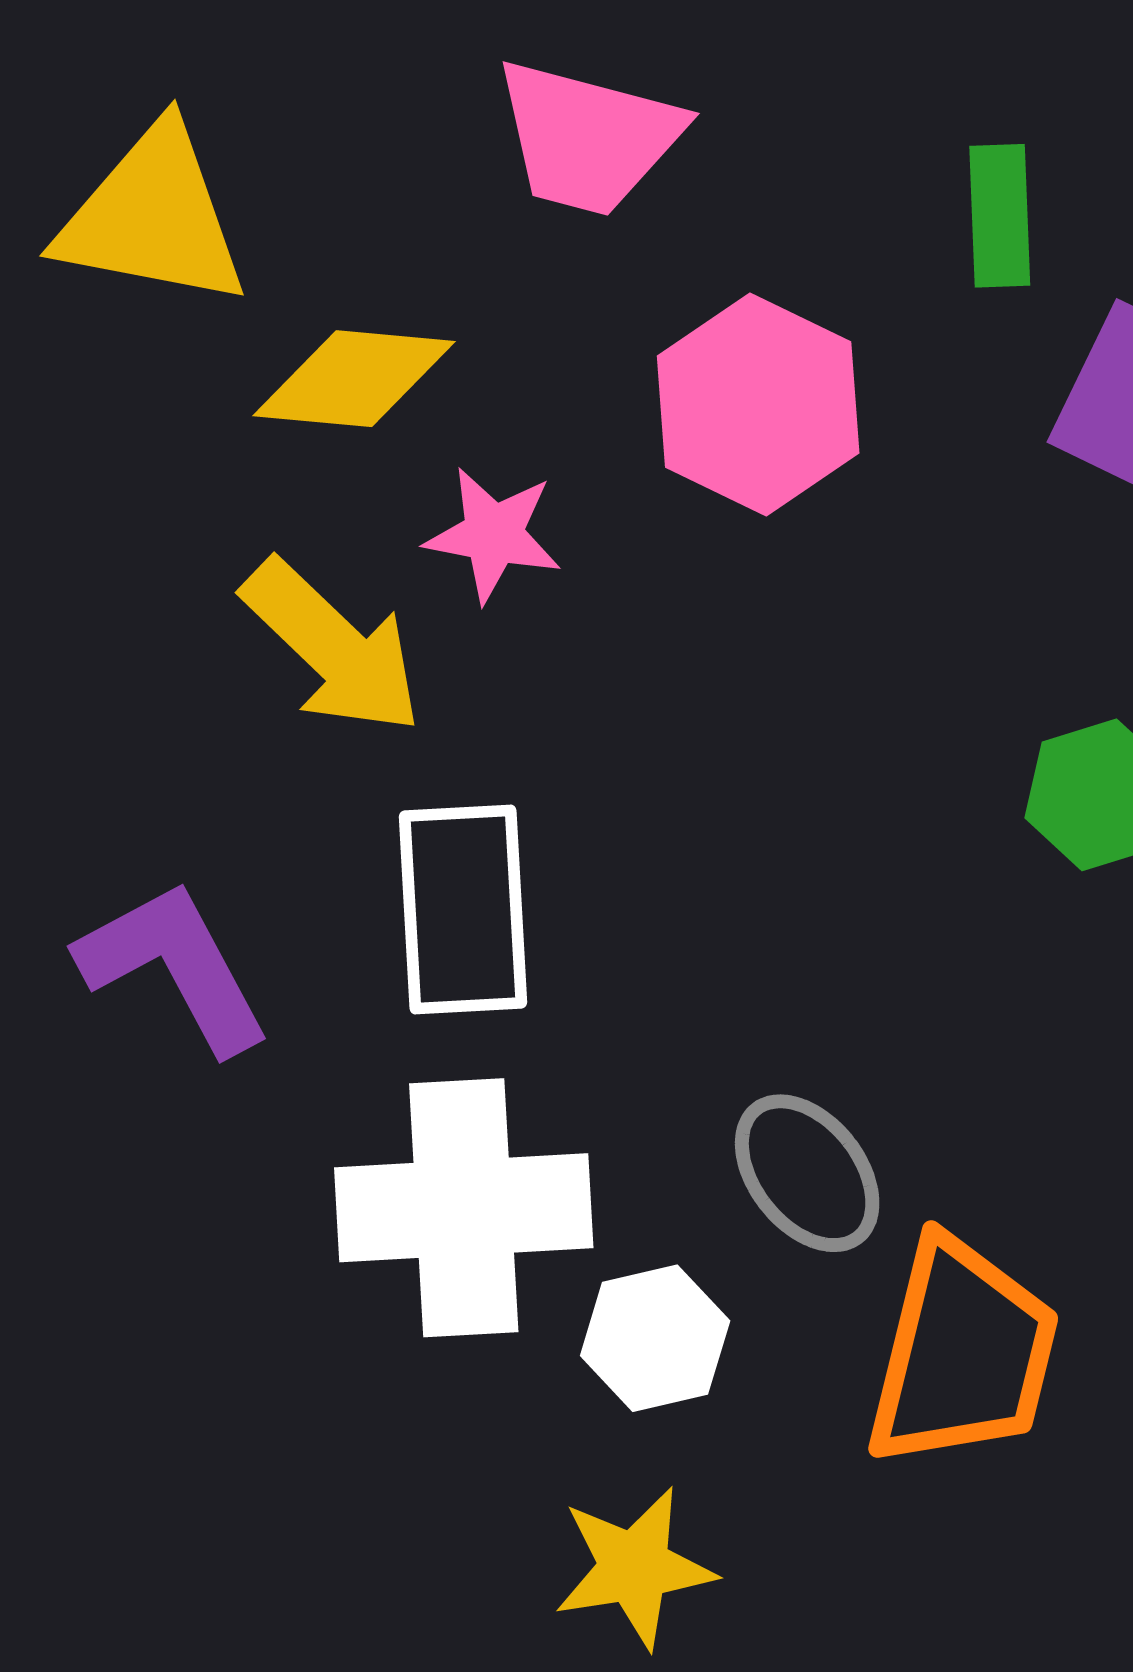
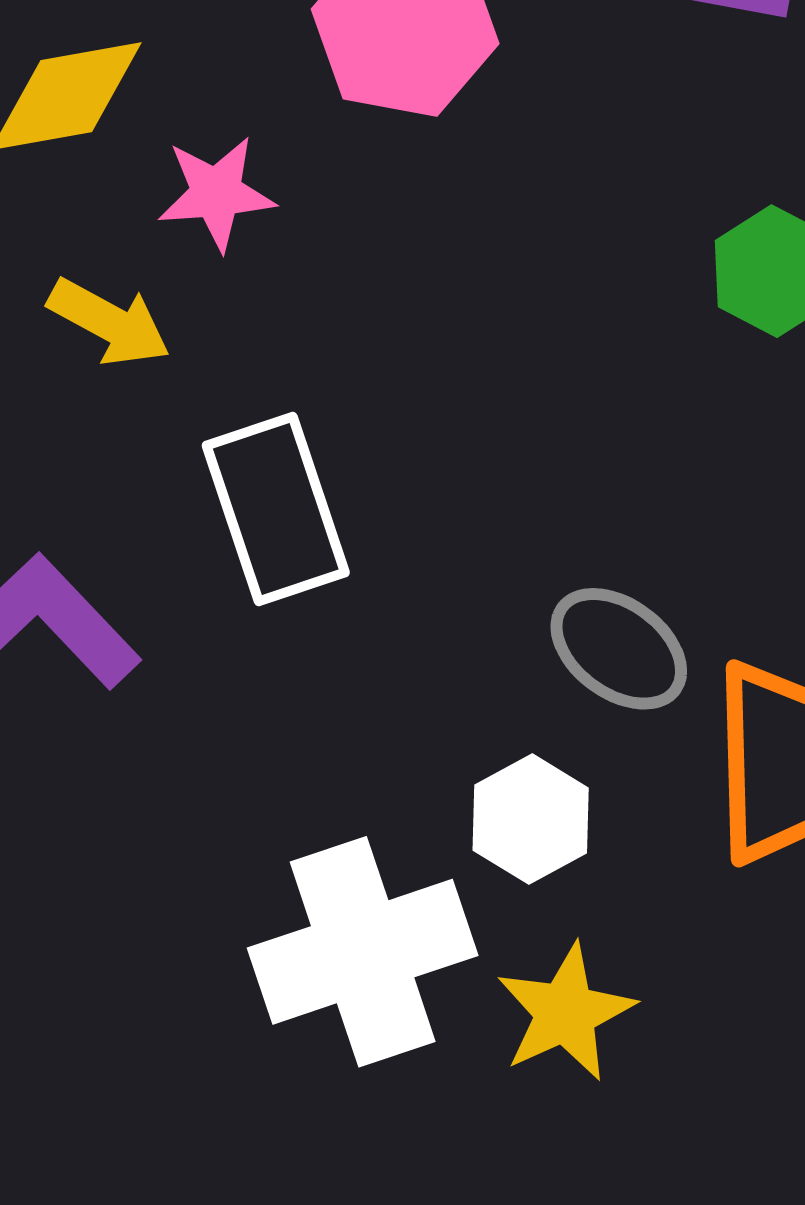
yellow arrow: (333, 647) -> (109, 322), size x0.7
white cross: (464, 1208) -> (363, 952), moved

